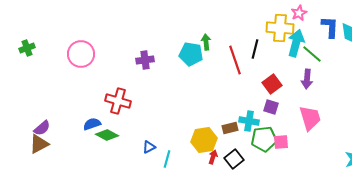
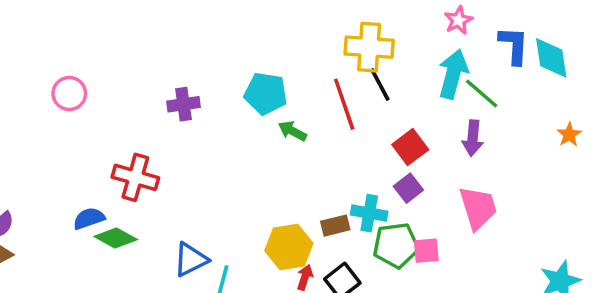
yellow cross: (280, 28) -> (369, 47), moved
green arrow: (206, 42) -> (292, 131), moved, turned -56
black line: (255, 49) -> (380, 85), turned -42
pink circle: (81, 54) -> (69, 94), size x0.7
purple square: (271, 107) -> (408, 188), turned 35
blue triangle: (149, 147) -> (191, 260), size x1.5

